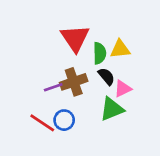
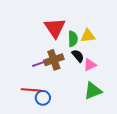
green triangle: (112, 109) -> (93, 91), moved
blue circle: (64, 120) -> (43, 98), moved
red line: (42, 123) -> (31, 90), turned -30

